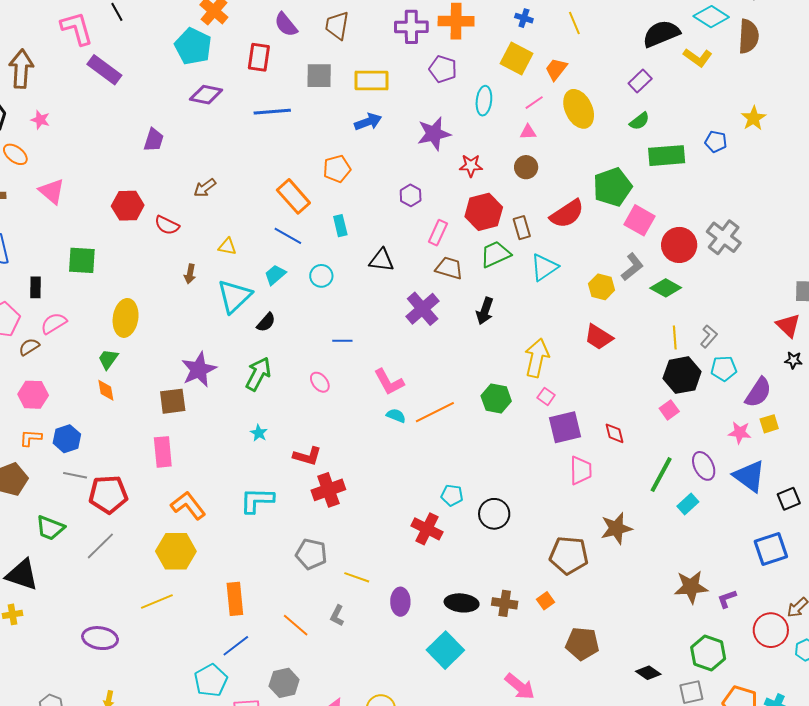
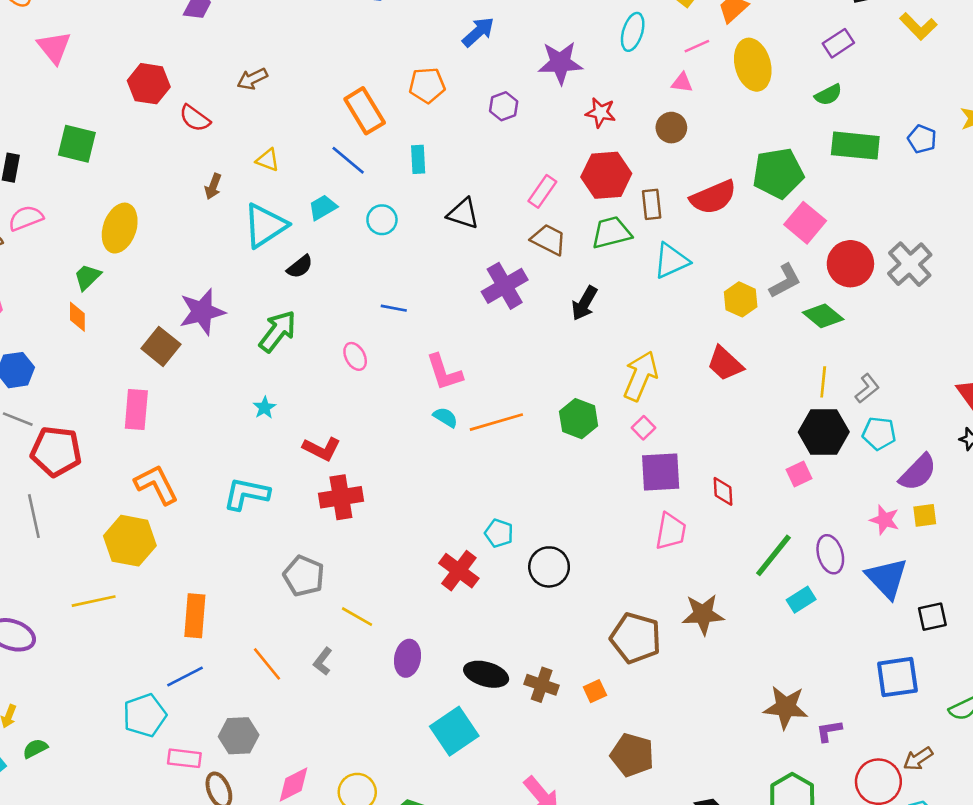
blue arrow: (368, 122) -> (478, 32), turned -32
purple hexagon: (411, 195) -> (504, 106), moved
brown square: (173, 401) -> (161, 346), turned 36
gray line: (100, 546) -> (34, 516), turned -68

